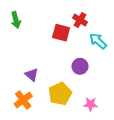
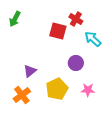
green arrow: (16, 20) -> (15, 19), turned 42
purple triangle: (32, 75) -> (30, 71), turned 40
pink star: (91, 104) -> (88, 90), moved

